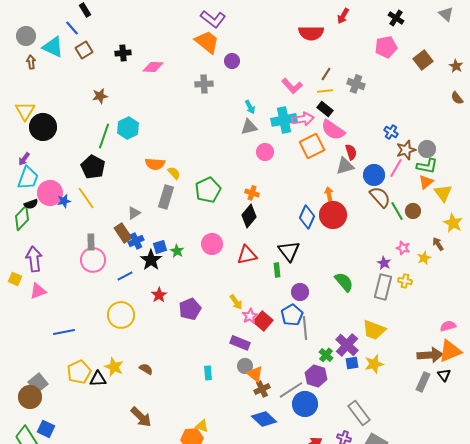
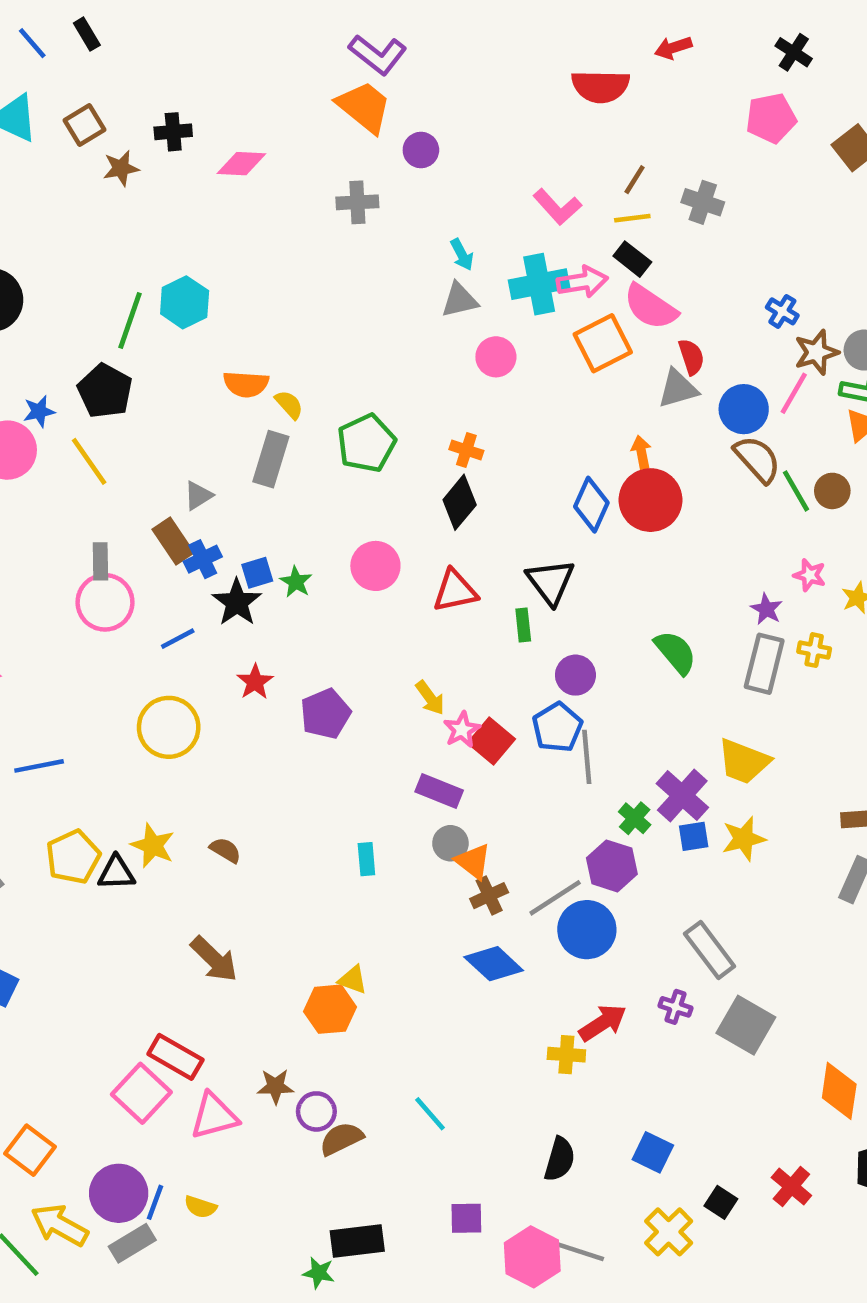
red arrow: (343, 16) -> (673, 48), turned 42
blue line: (72, 28) -> (32, 43), moved
brown star: (100, 96) -> (121, 168), moved
blue star: (64, 201) -> (39, 411), moved

